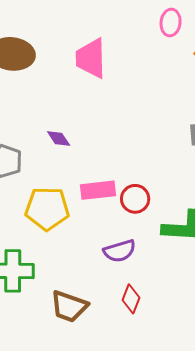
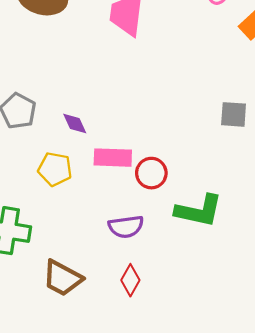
purple diamond: (59, 138) -> (75, 123), moved
yellow pentagon: (47, 209) -> (55, 169), size x0.7

